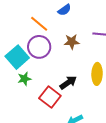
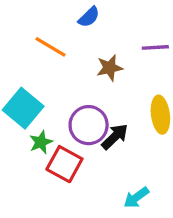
purple circle: (39, 47) -> (89, 125), moved
red square: (50, 97) -> (64, 164), moved

